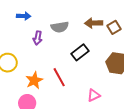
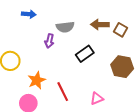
brown square: (114, 27) -> (121, 30), turned -32
purple arrow: (38, 38) -> (49, 41), moved
red line: (59, 77) -> (63, 92), moved

